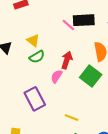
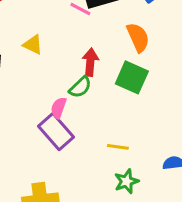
green semicircle: (37, 57) -> (80, 87), moved
pink semicircle: (57, 76) -> (59, 108), moved

